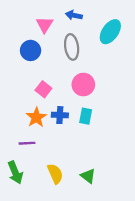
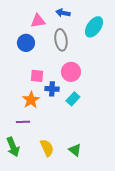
pink triangle: (45, 25) -> (38, 21), turned 49
pink square: (43, 89) -> (37, 76), turned -32
blue cross: (60, 115) -> (52, 89), moved
cyan rectangle: (86, 116) -> (73, 99), turned 32

